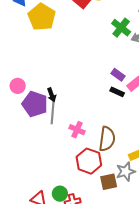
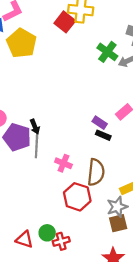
purple rectangle: (118, 75) -> (100, 123), moved
black rectangle: (117, 92) -> (103, 135), moved
brown square: (109, 182) -> (118, 223), moved

